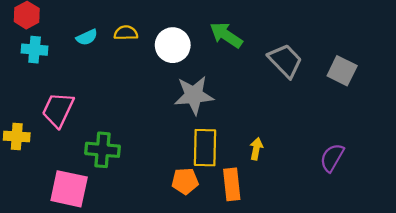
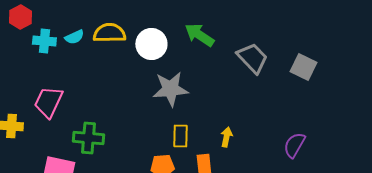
yellow semicircle: (126, 33) -> (109, 33), size x1.5
cyan cross: (35, 50) -> (44, 41), moved
yellow rectangle: (205, 148) -> (180, 136), size x0.7

